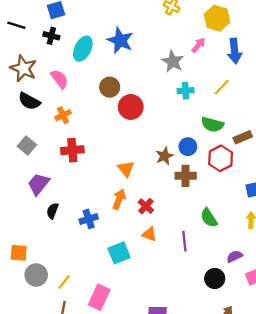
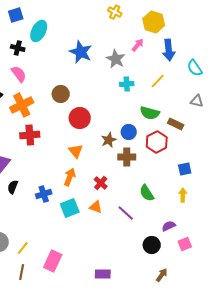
black cross: (51, 36) -> (18, 48), moved
blue star: (120, 40) -> (81, 52), moved
cyan ellipse: (83, 49) -> (39, 31), moved
brown circle: (110, 87) -> (61, 94), moved
red circle: (131, 107) -> (80, 118), moved
orange cross: (63, 115) -> (22, 105), size x1.6
brown rectangle: (243, 137) -> (176, 124), turned 49
red cross: (146, 206) -> (101, 183), moved
purple line: (184, 241) -> (126, 213), turned -42
cyan square: (119, 253) -> (70, 208), moved

